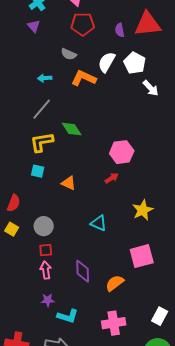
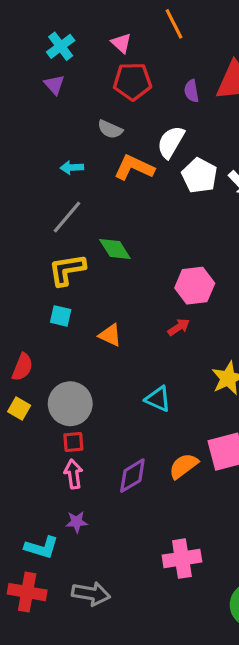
white pentagon: (135, 63) -> (199, 176), moved
gray circle: (44, 226) -> (70, 404), size x1.4
purple diamond: (83, 271) -> (132, 476), turned 60
orange semicircle: (115, 283) -> (184, 466), moved
cyan L-shape: (68, 316) -> (41, 547), moved

